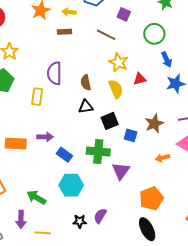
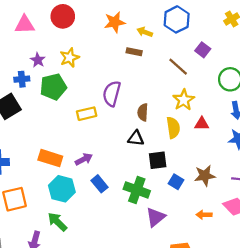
yellow rectangle: (37, 97) -> (87, 114), turned 54
purple arrow: (45, 137) -> (84, 159), turned -42
cyan hexagon: (71, 185) -> (62, 189), moved

